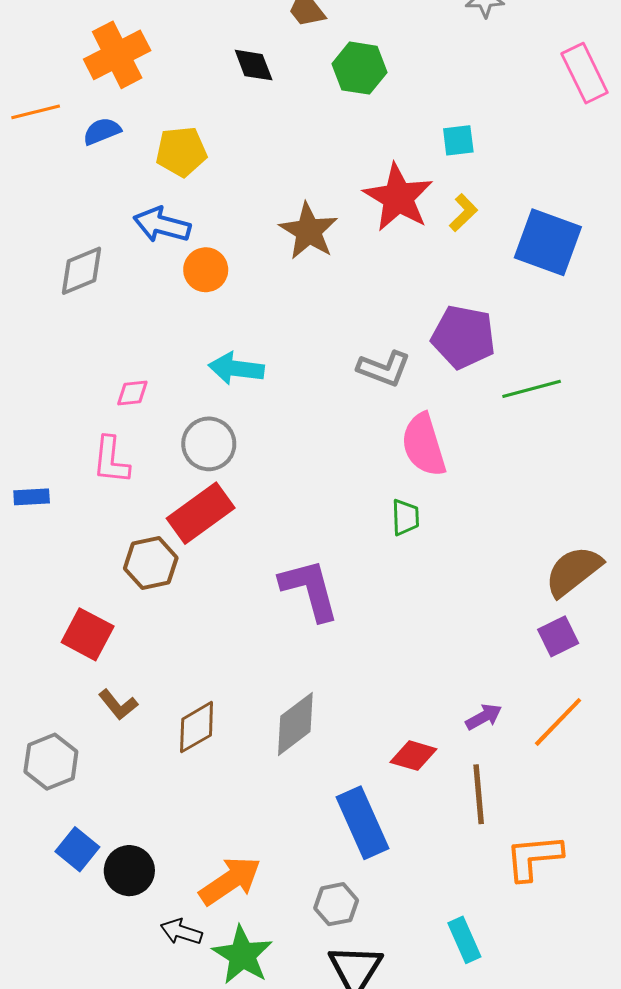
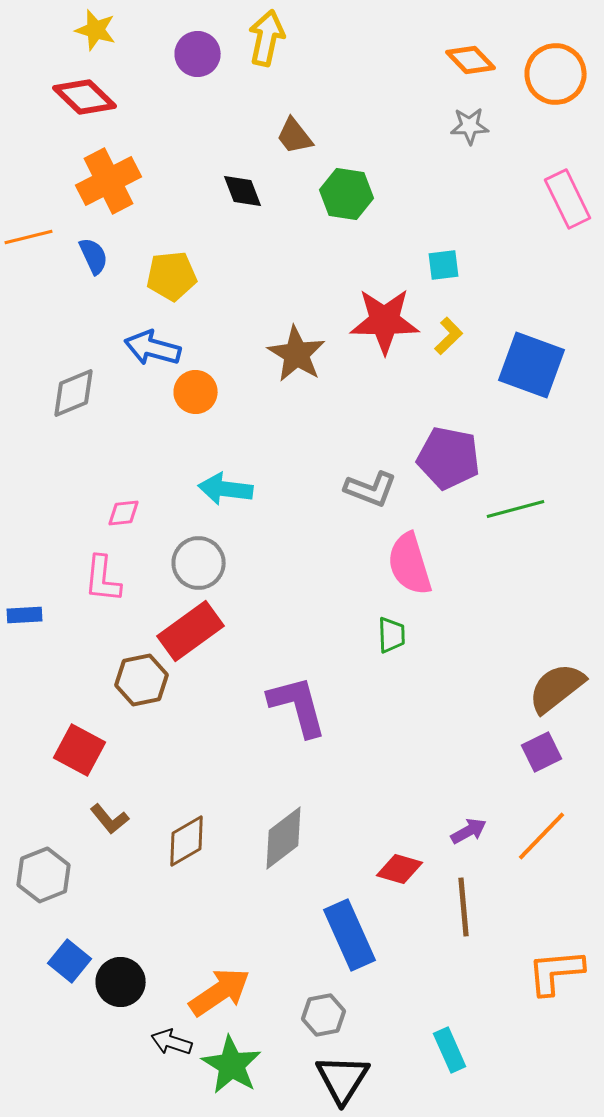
blue semicircle: (102, 131) -> (94, 256), turned 87
red star: (398, 197) -> (385, 321), turned -30
orange L-shape: (534, 857) -> (556, 972), moved

